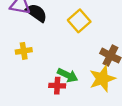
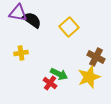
red cross: (57, 86) -> (50, 83), turned 32

